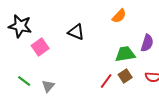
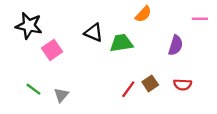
green trapezoid: (125, 54) -> (121, 43), moved

